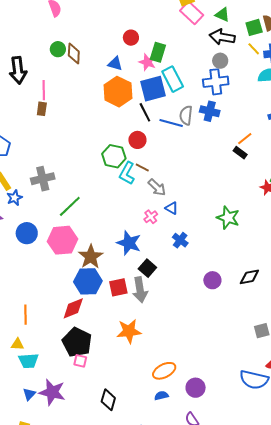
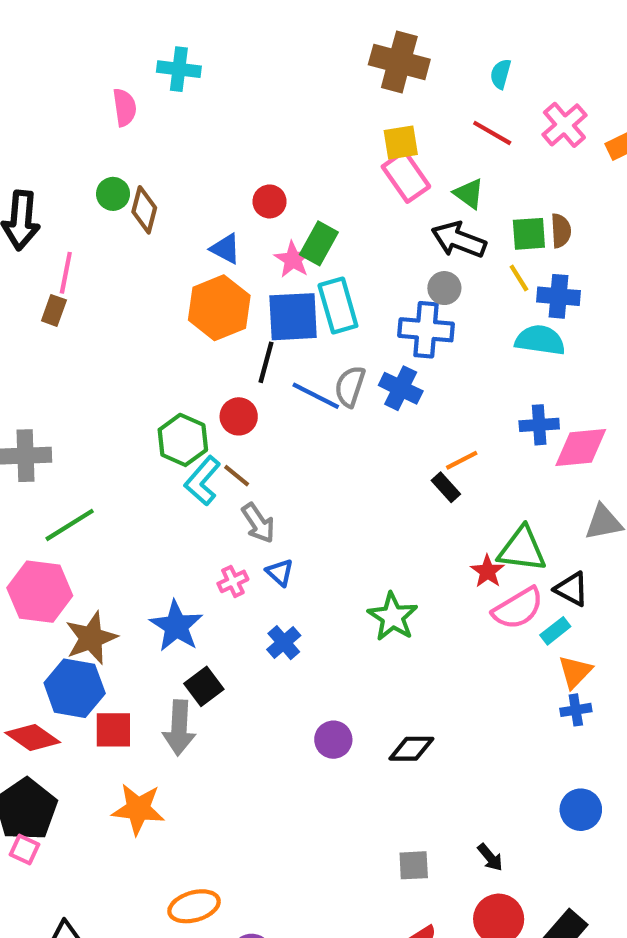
black line: (145, 112) -> (266, 362), turned 30
red square: (118, 287) -> (113, 730), moved
red diamond: (73, 308) -> (33, 738), turned 45

